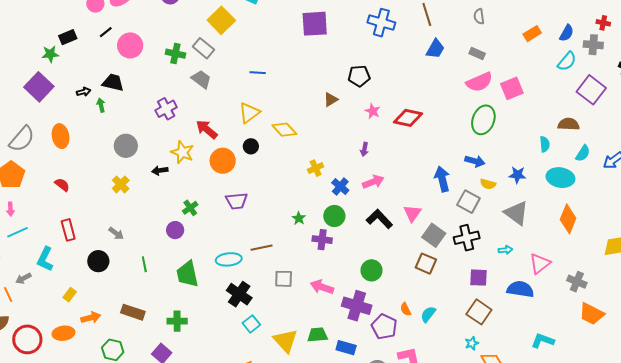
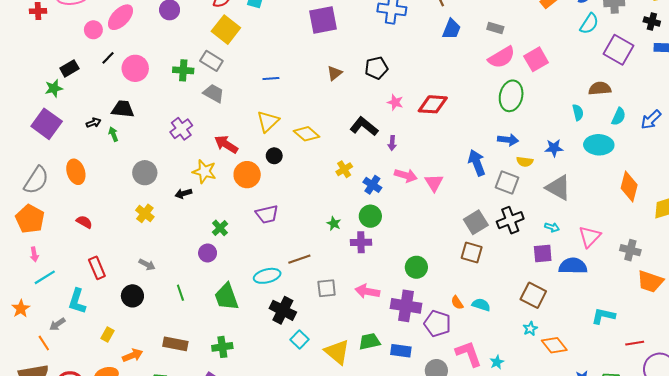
brown triangle: (331, 99) -> (335, 73), moved
pink arrow: (373, 182) -> (406, 175), turned 45
pink triangle: (412, 213) -> (434, 183), moved
black L-shape: (379, 219) -> (364, 126), moved
orange diamond: (568, 219) -> (629, 186), moved
gray square: (434, 235) -> (476, 222), turned 30
cyan arrow: (505, 250) -> (552, 227), turned 32
purple square: (478, 278) -> (543, 253), moved
cyan semicircle: (428, 314) -> (481, 305), turned 78

